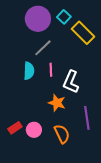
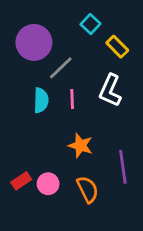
purple circle: (38, 19) -> (34, 42), moved
yellow rectangle: (83, 33) -> (117, 47), size x0.7
white L-shape: (71, 82) -> (110, 90), moved

